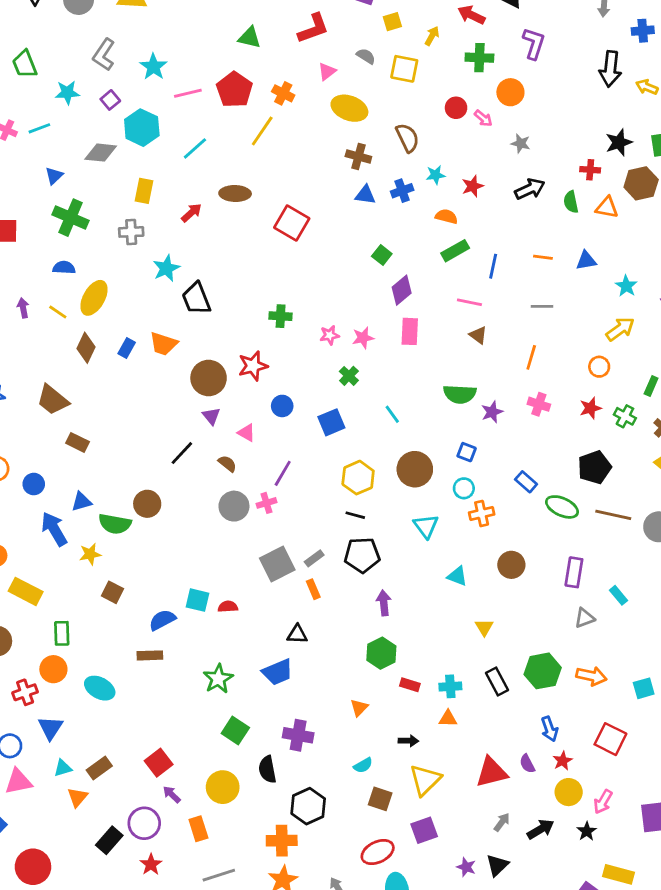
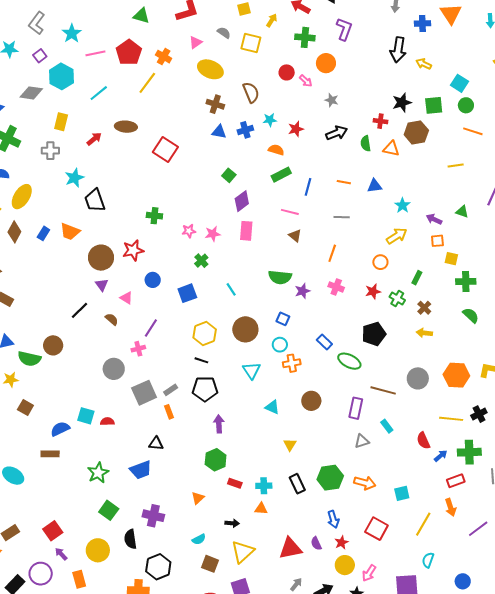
gray circle: (234, 506) -> (114, 369), moved
brown line: (613, 515) -> (383, 390), moved

